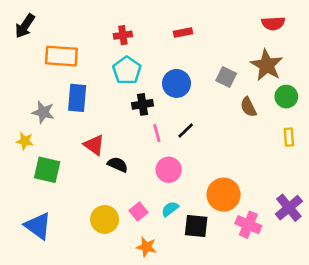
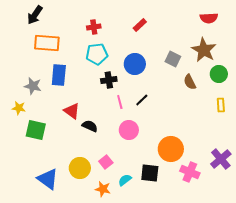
black arrow: (25, 26) -> (35, 15), moved
red rectangle: (183, 32) -> (140, 25), turned -32
cyan pentagon: (127, 70) -> (97, 54), turned 30
cyan semicircle: (170, 209) -> (125, 180), moved
blue triangle: (38, 226) -> (48, 179), moved
orange star: (146, 247) -> (103, 189), moved

